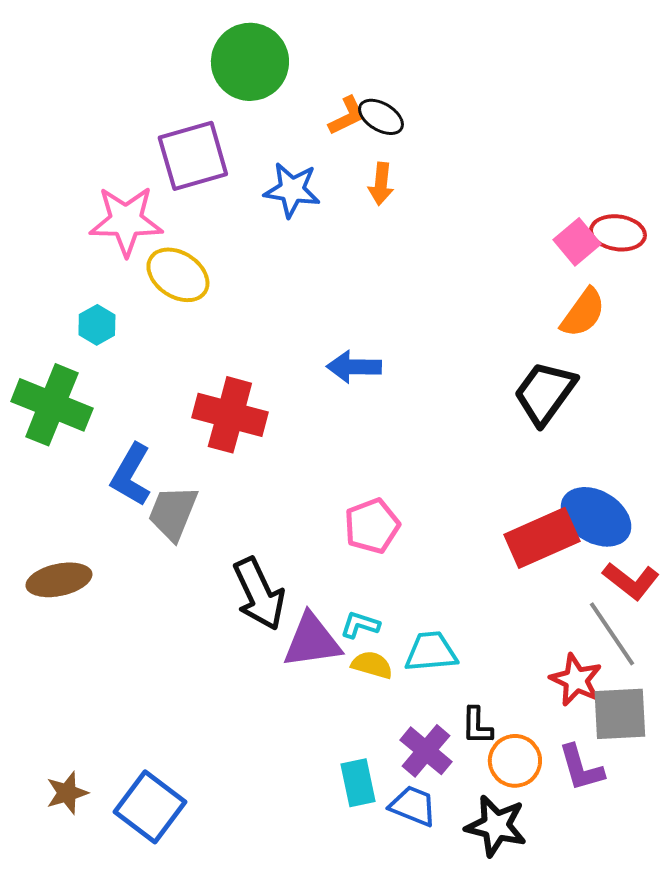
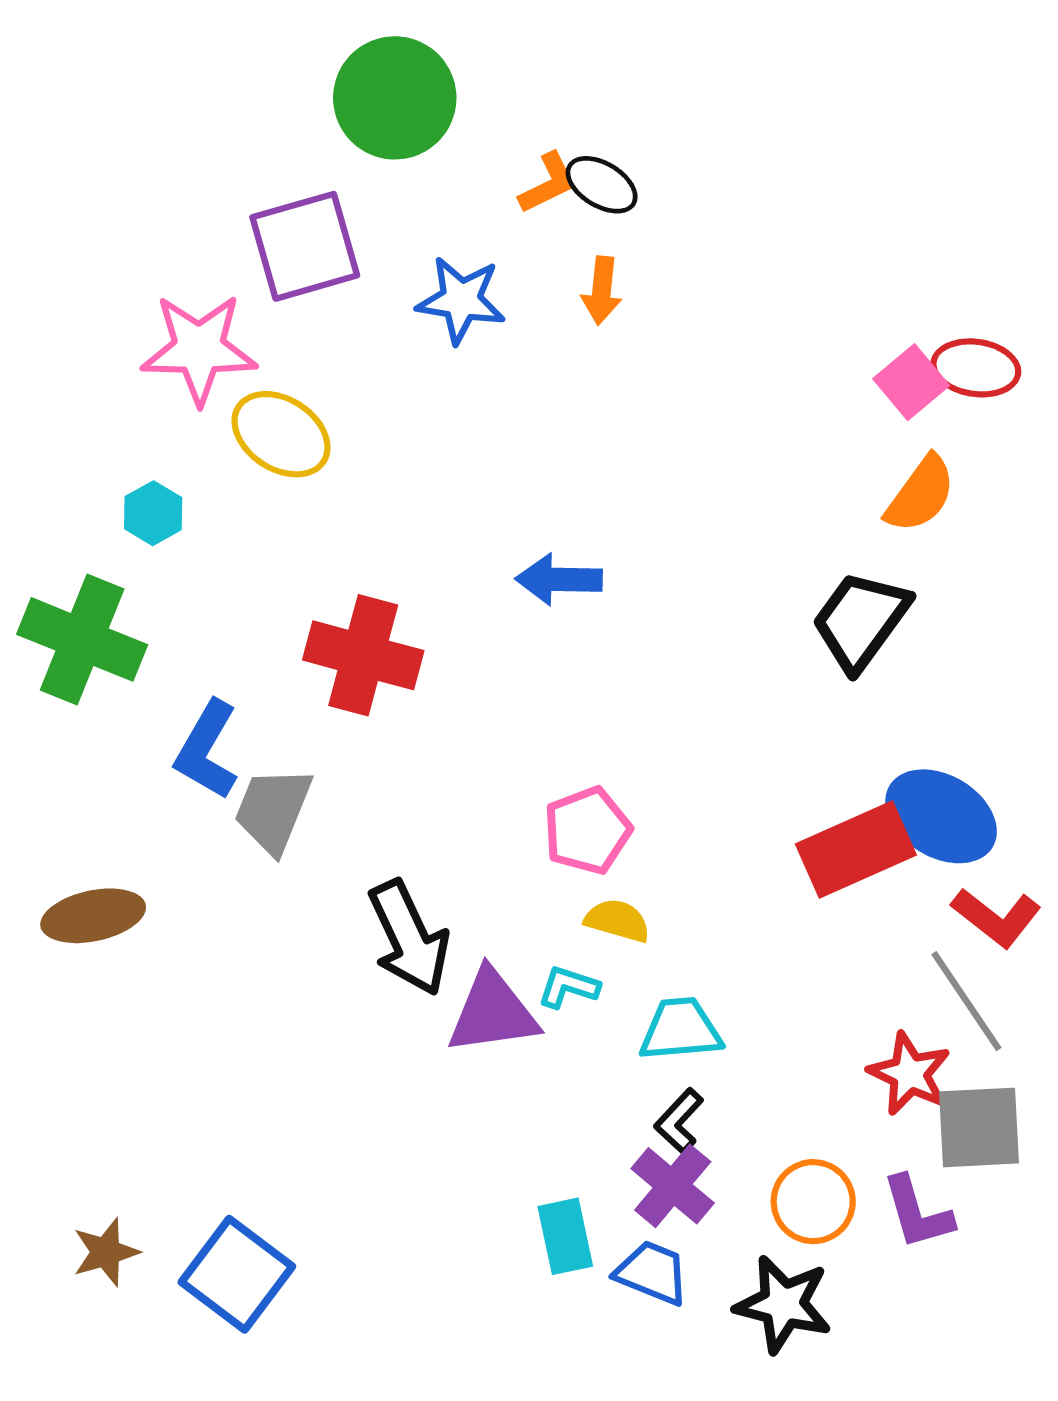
yellow semicircle: (372, 665) -> (617, 921), moved
black L-shape: (477, 726) -> (679, 1121), moved, turned 42

